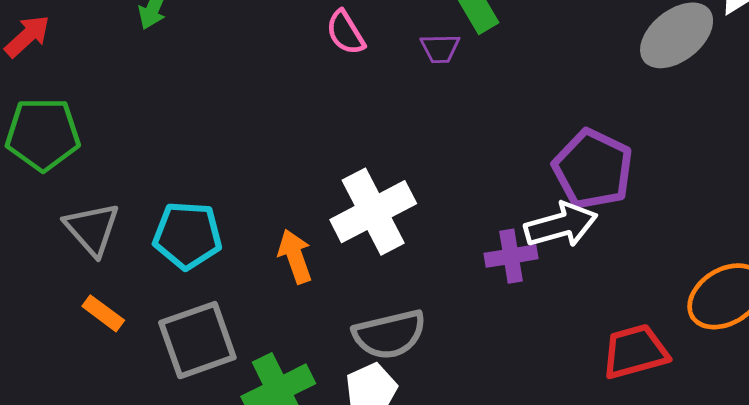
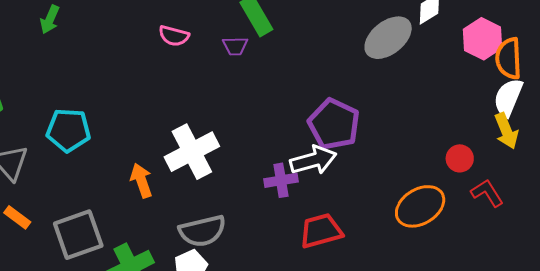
pink semicircle: (345, 33) -> (174, 36), turned -44
cyan pentagon: (187, 235) -> (68, 130), moved
red trapezoid: (635, 352) -> (321, 231), moved

